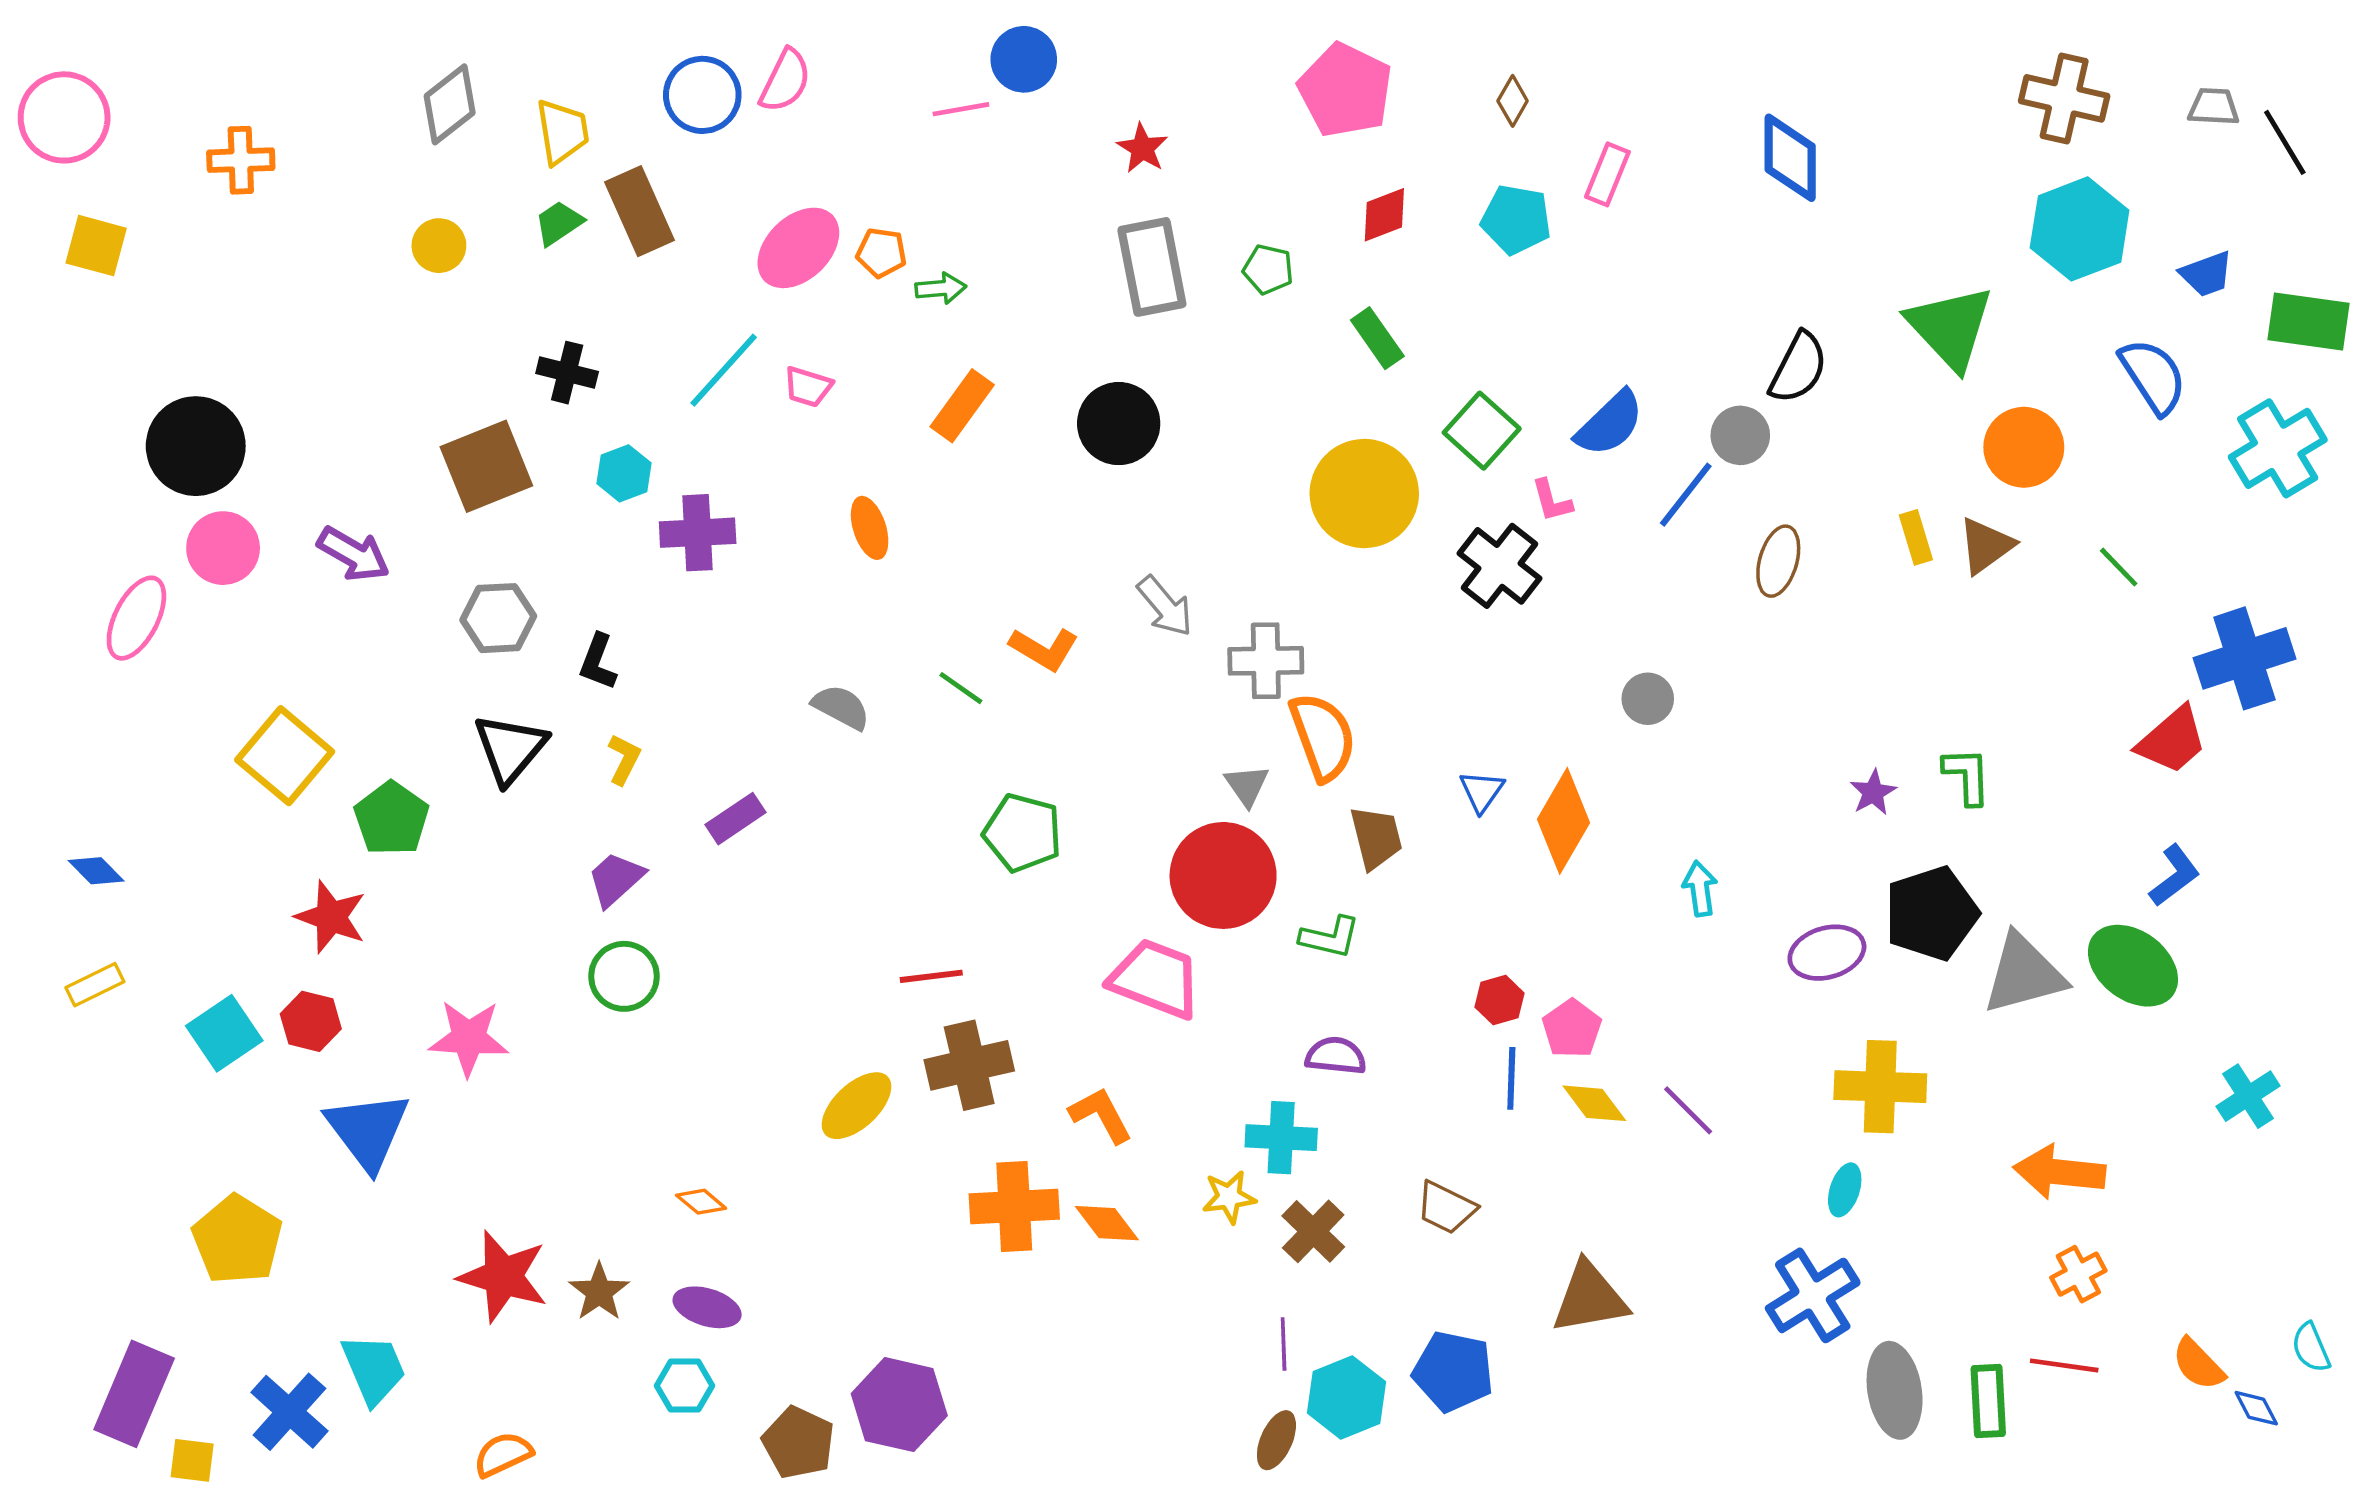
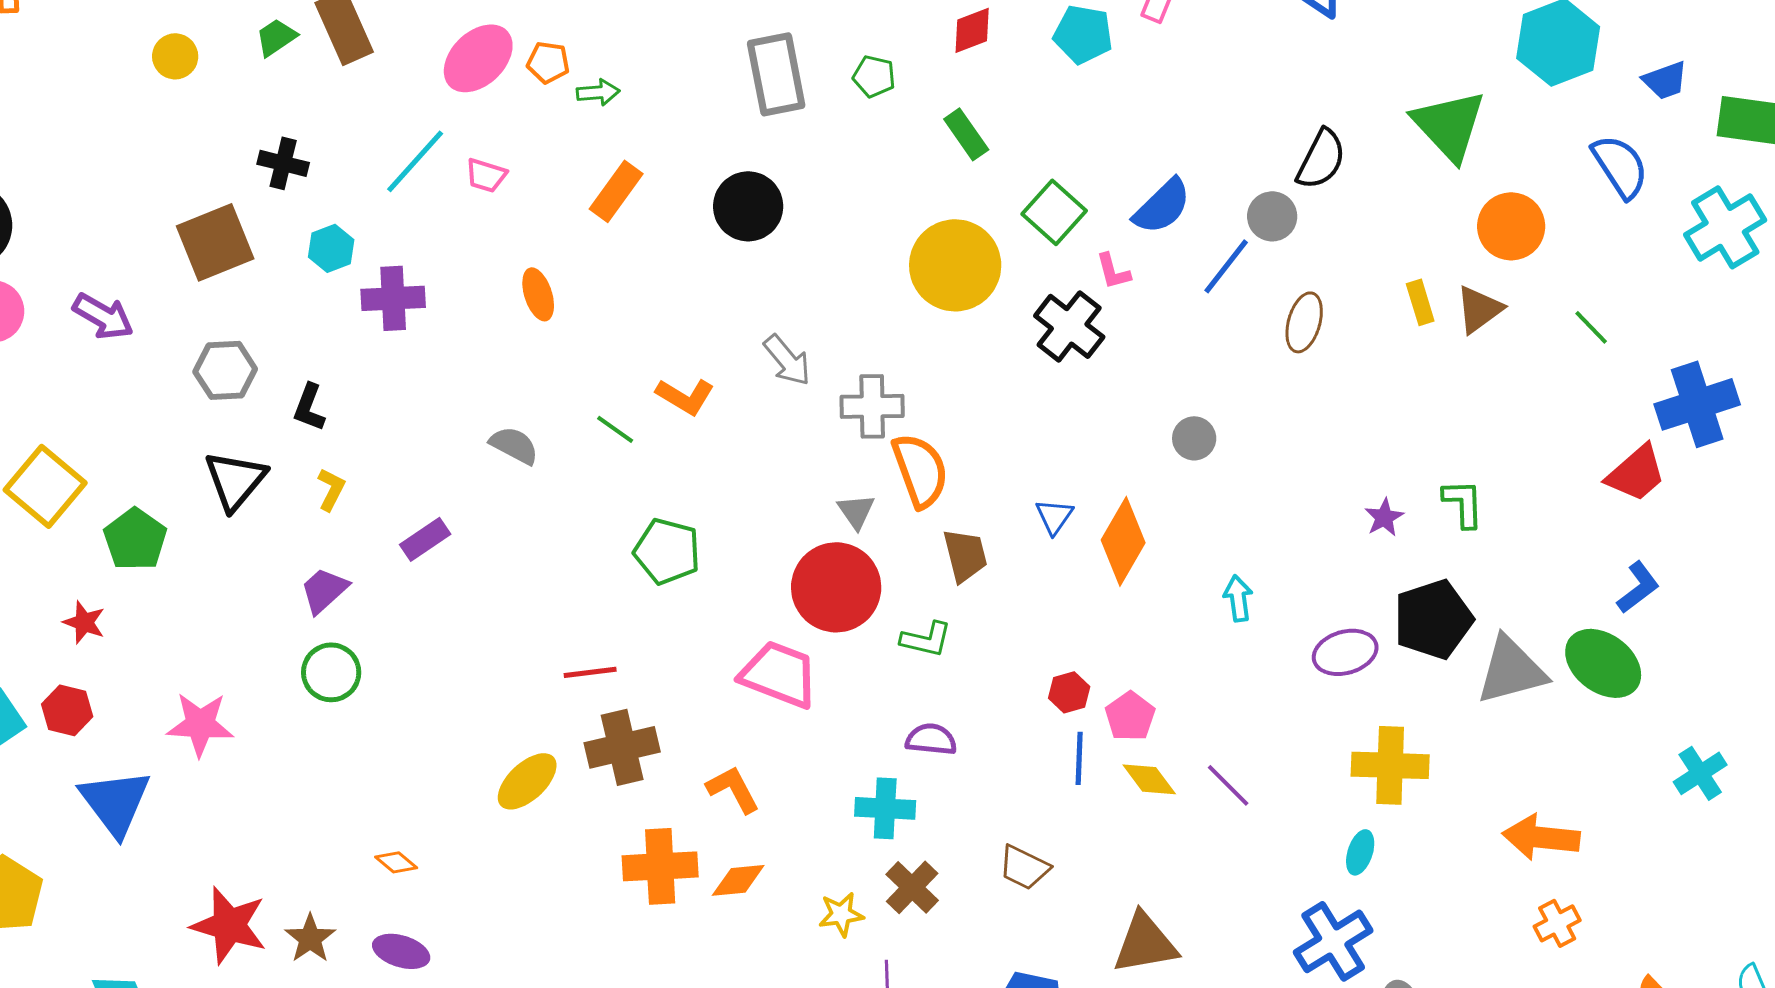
red star: (331, 917) -> (84, 622), size x0.7
yellow star: (1229, 1197) -> (841, 914), moved
orange diamond: (1107, 1223) -> (738, 880), turned -58

